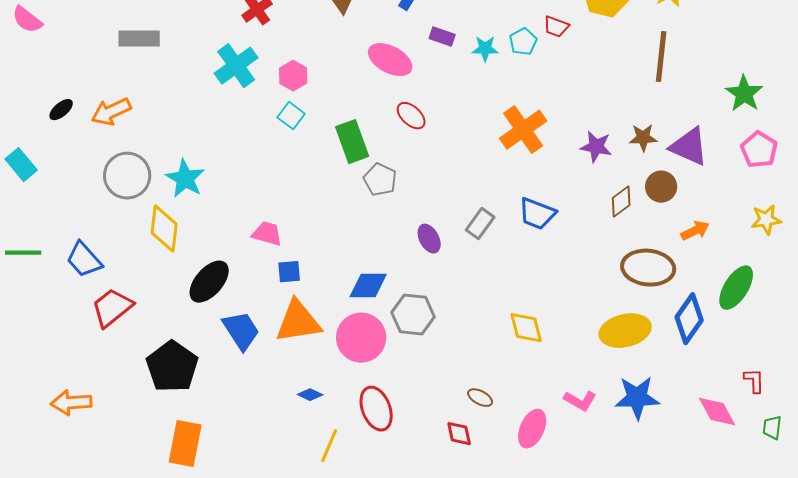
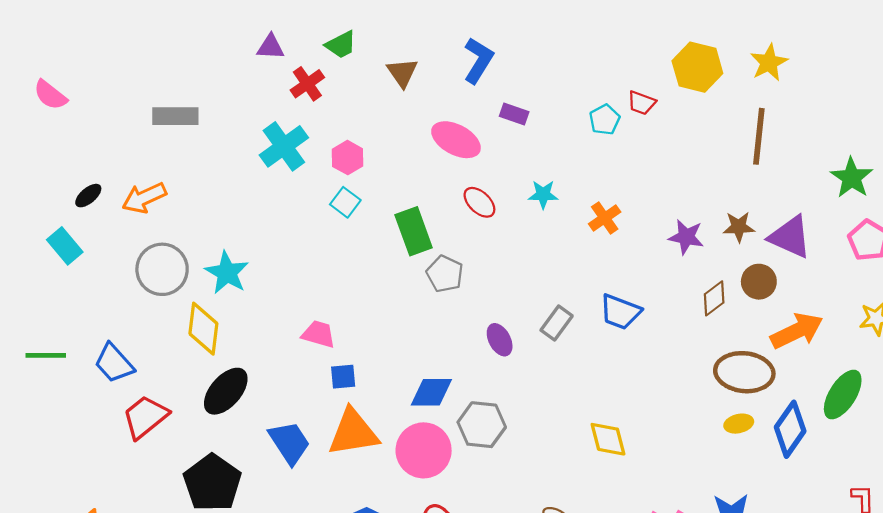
cyan star: (485, 49) -> (543, 194), moved
orange cross: (523, 130) -> (605, 218), size x0.6
cyan rectangle: (21, 165) -> (65, 246), moved
orange arrow: (695, 231) -> (797, 331), size x1.6
black ellipse: (209, 282) -> (226, 391), moved
yellow ellipse: (625, 331) -> (739, 424), moved, size x0.5

